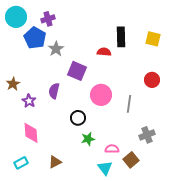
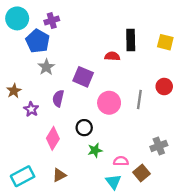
gray star: (56, 49) -> (46, 67), moved
gray line: (129, 104) -> (139, 99), moved
pink diamond: (31, 133) -> (53, 138), moved, turned 35
cyan rectangle: (21, 163) -> (23, 176), size x1.5

